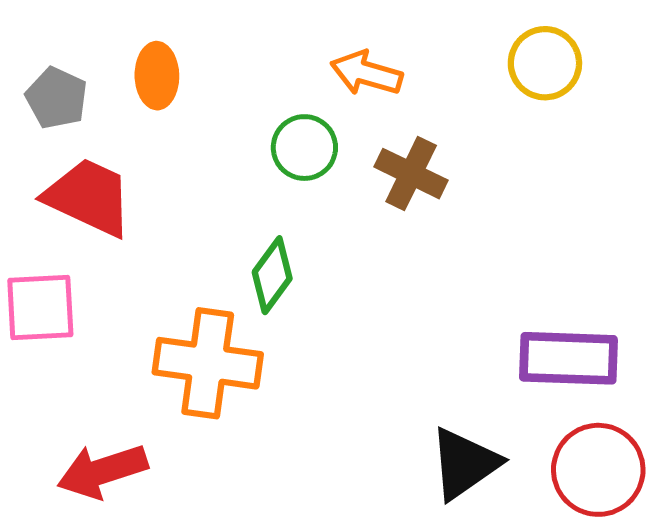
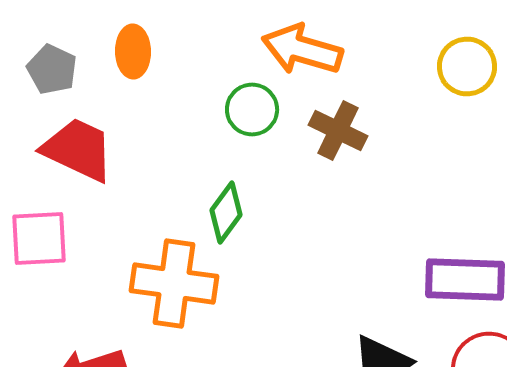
yellow circle: (545, 63) -> (467, 66), moved
orange arrow: (366, 73) -> (302, 50), size x1.4

